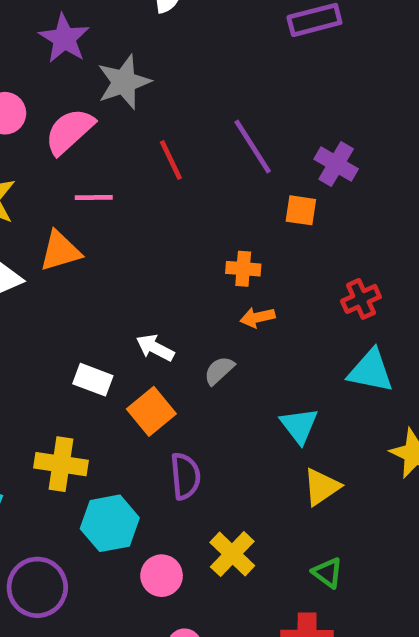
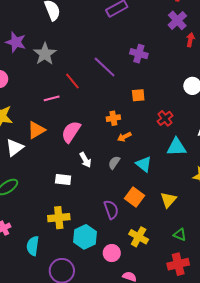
pink semicircle: (69, 131) -> (71, 132), moved
purple cross: (336, 164) -> (139, 54), moved
pink line: (94, 197) -> (52, 98), moved
orange square: (301, 210) -> (138, 95), moved
white arrow: (155, 348) -> (85, 160), turned -133
orange square: (151, 411) -> (135, 197), moved
cyan triangle: (299, 426) -> (144, 164), moved

